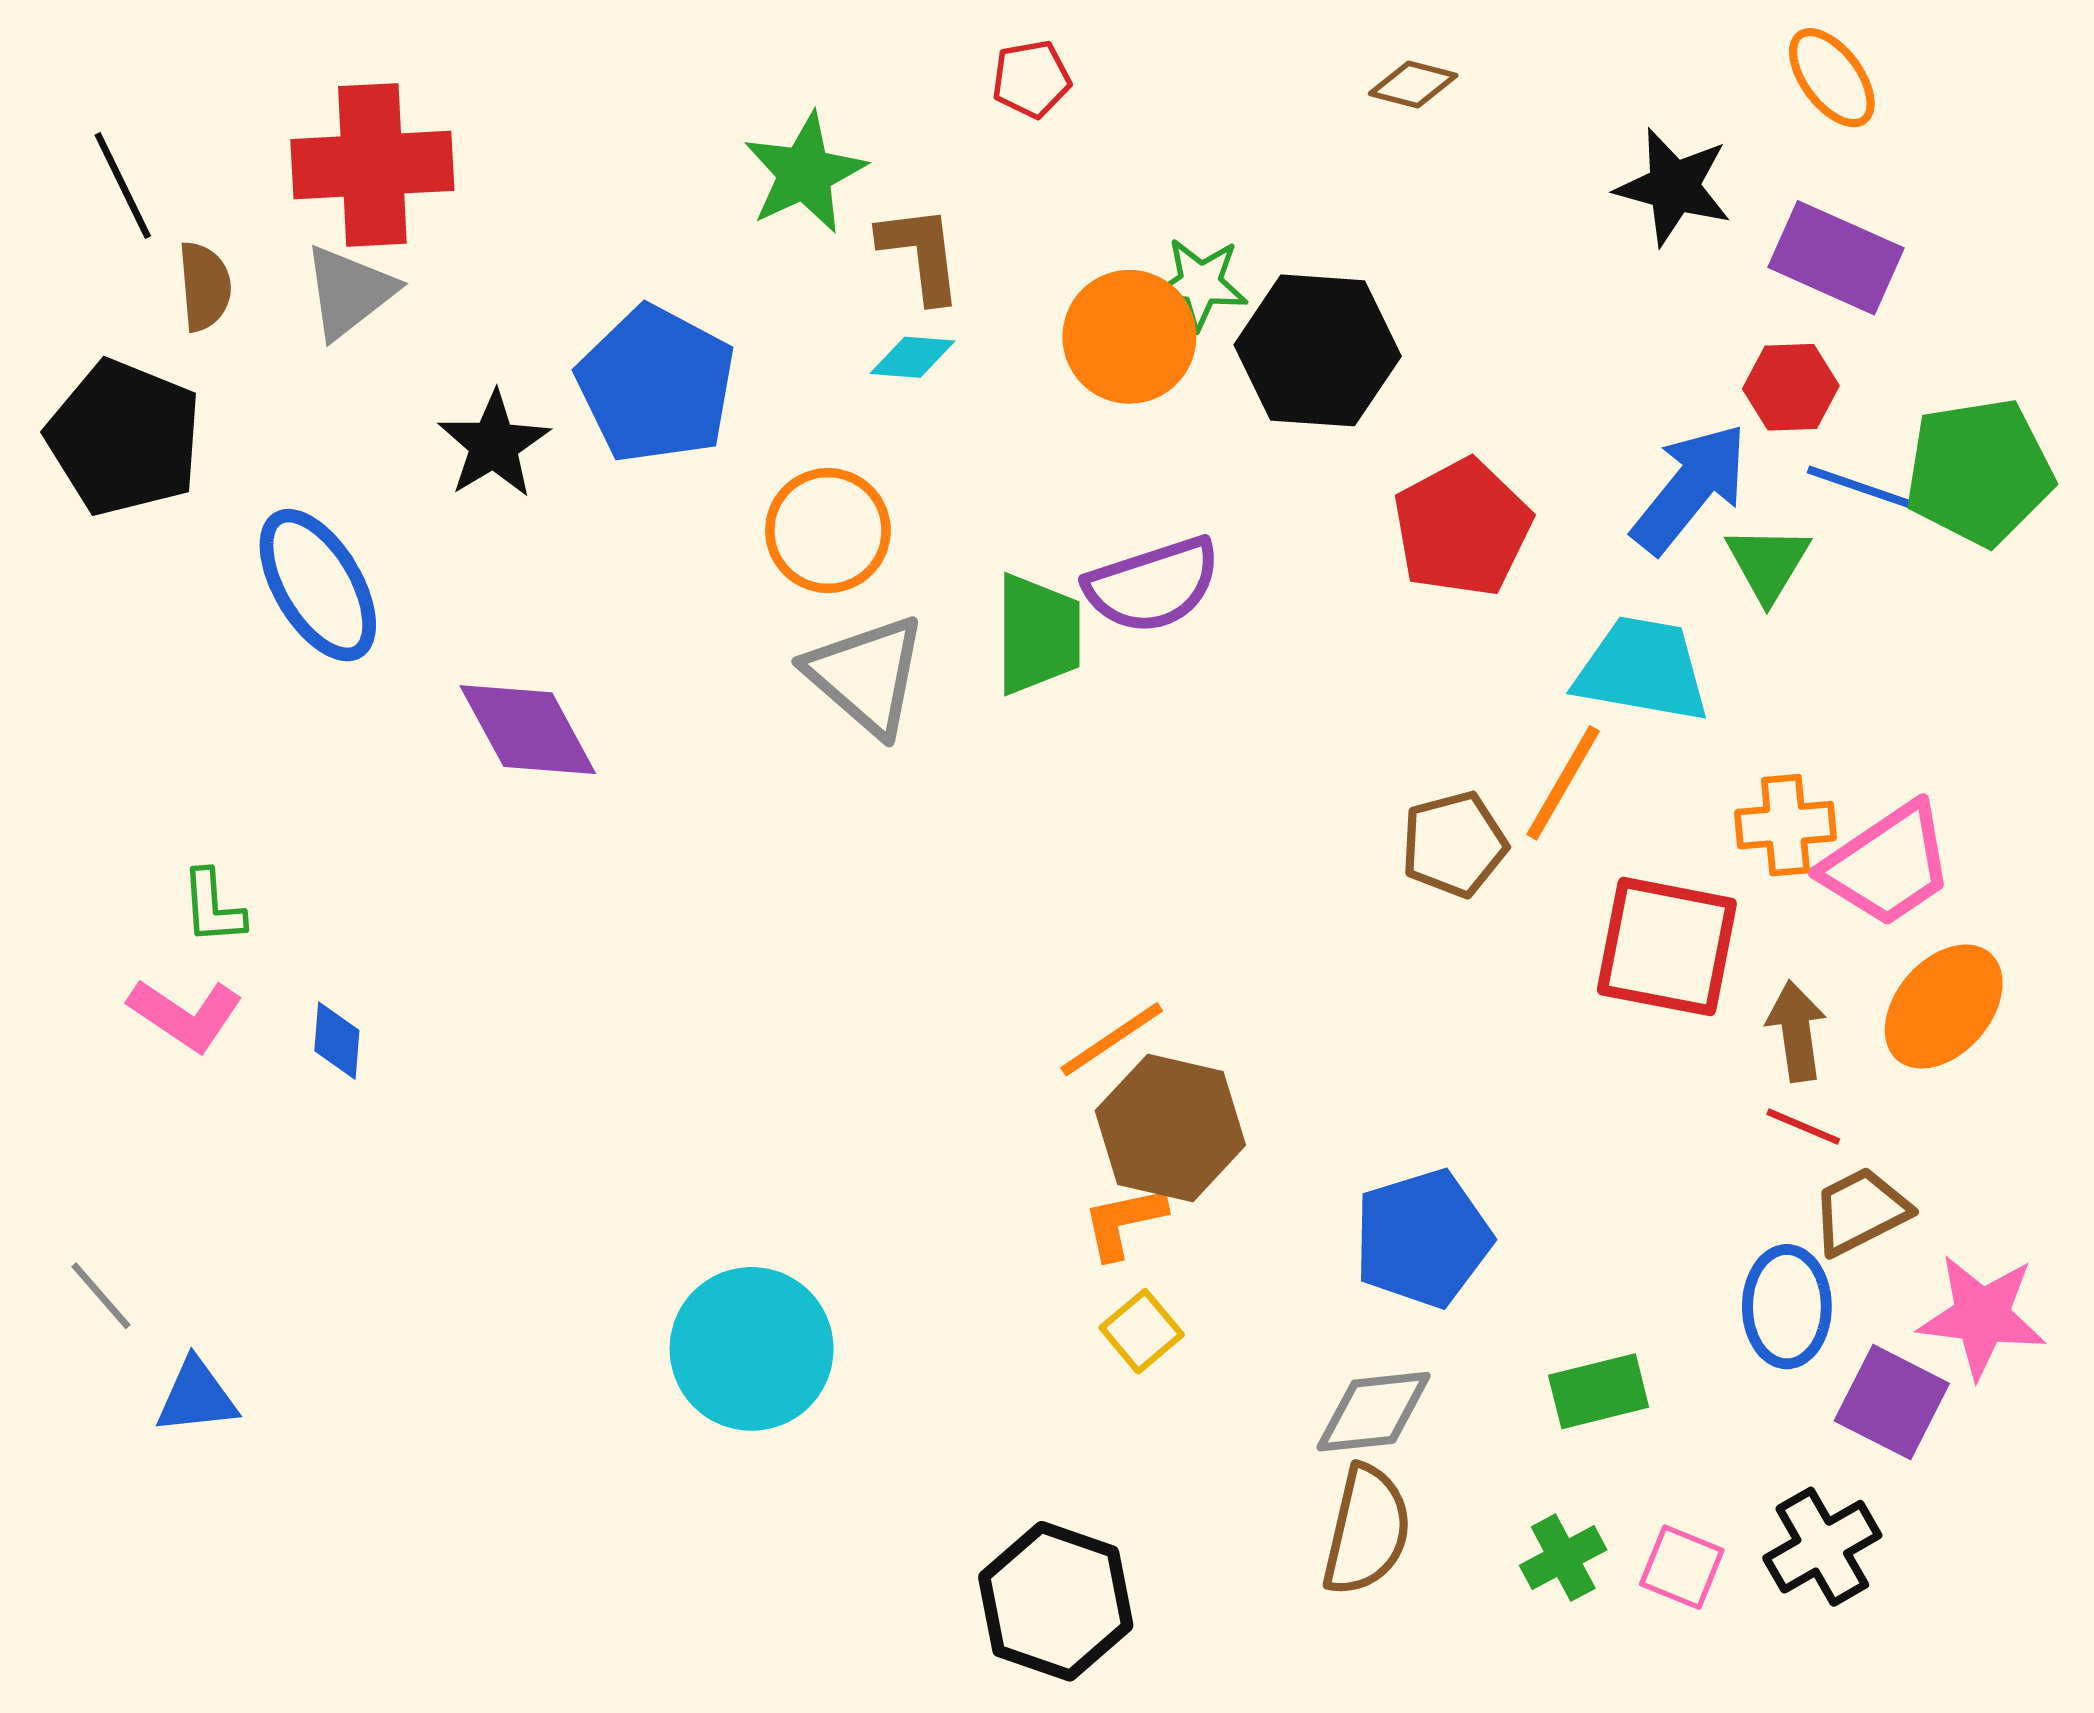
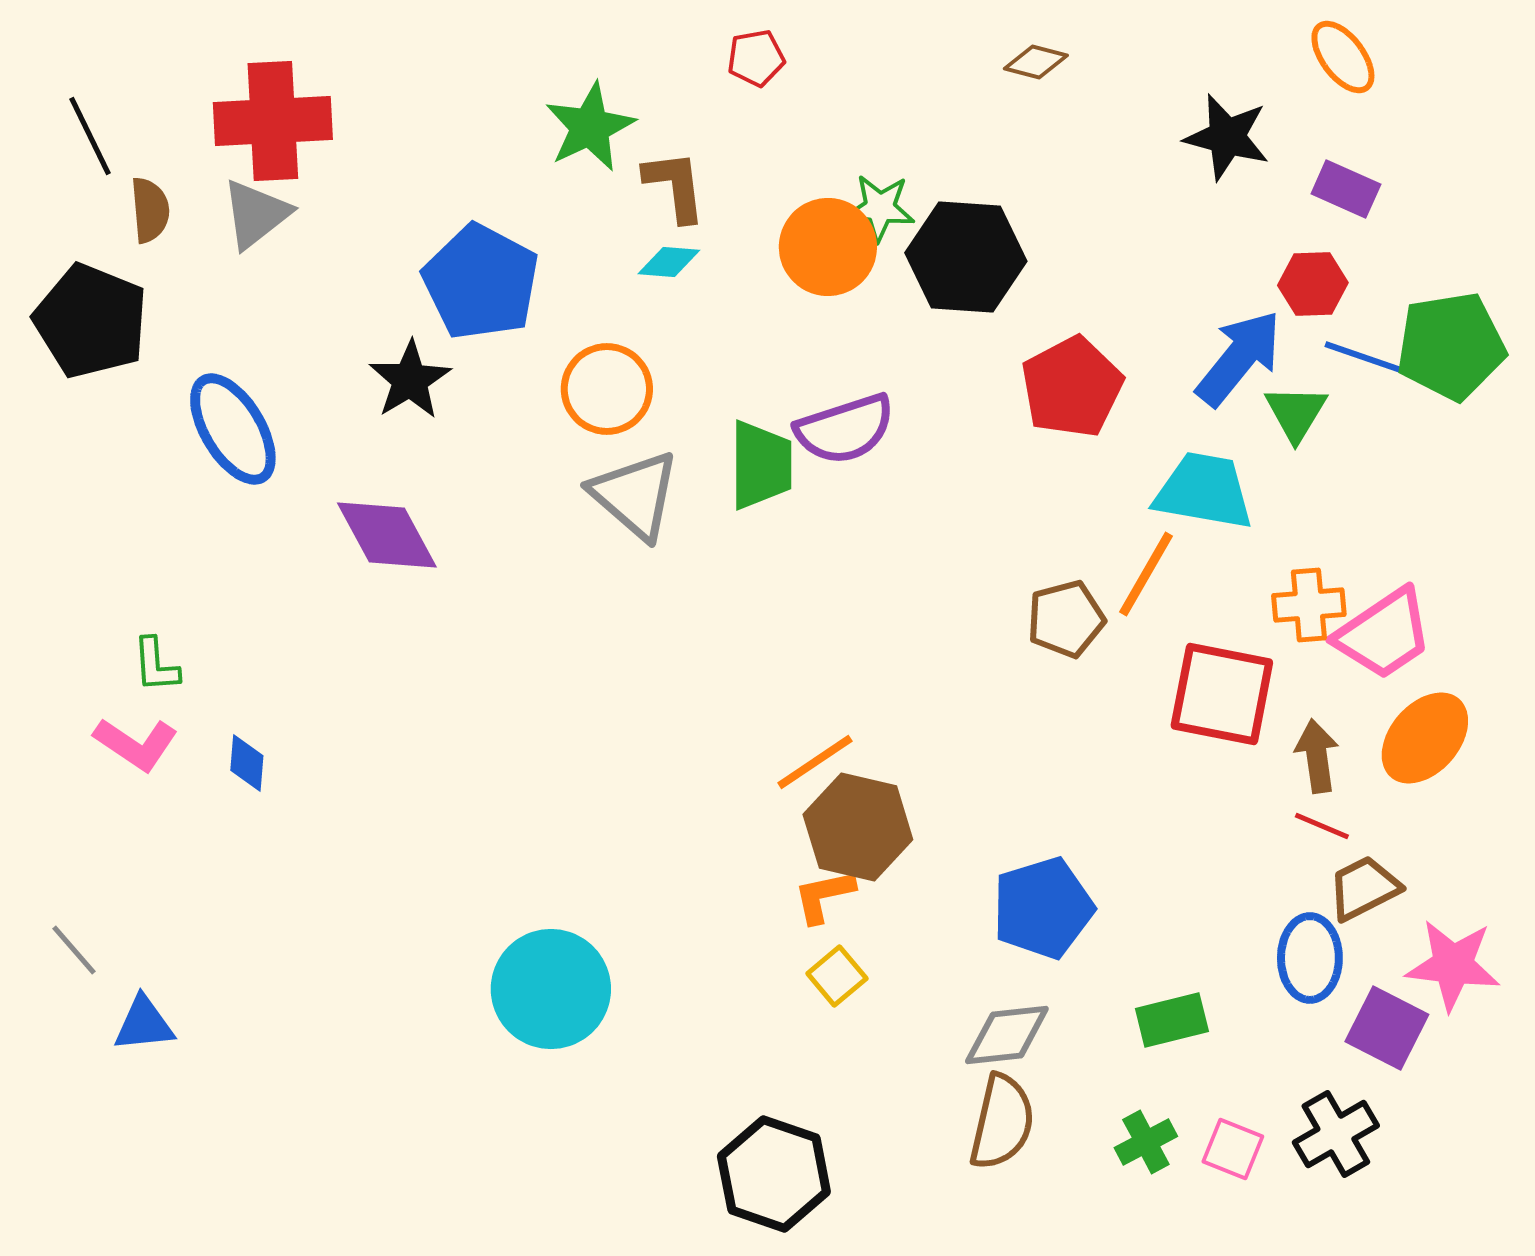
purple rectangle: (1836, 258) -> (1346, 189), size x0.7
black star: (494, 445) -> (410, 380), moved

